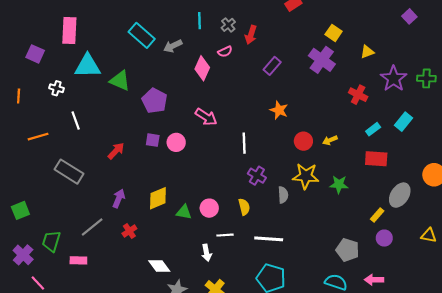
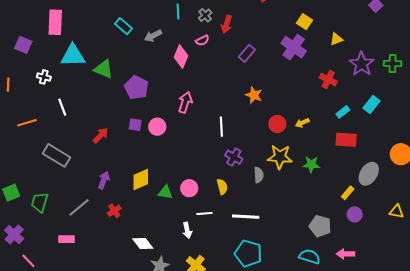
cyan rectangle: (142, 35) -> (124, 26), size x0.7
pink arrow: (206, 117) -> (185, 102), turned -105
green trapezoid: (51, 241) -> (40, 202), moved

